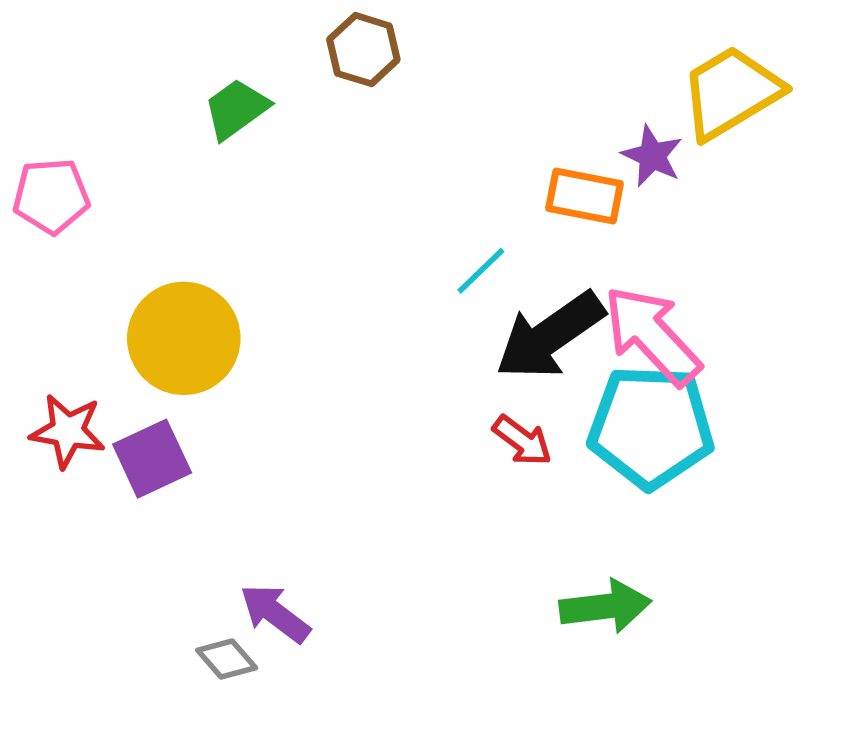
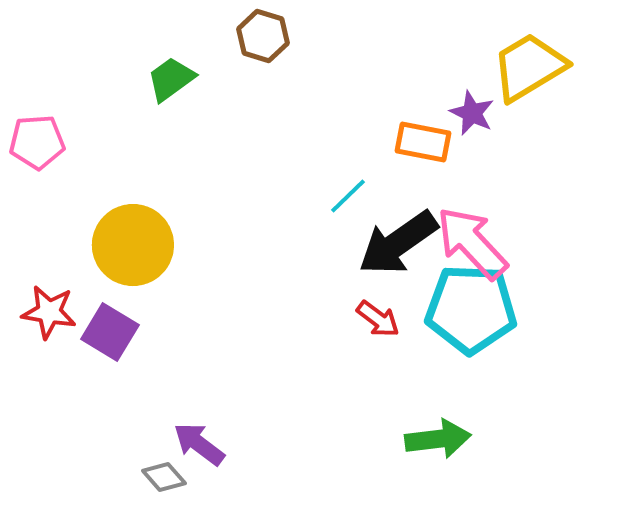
purple square: (152, 459) -> (110, 332), turned -34

